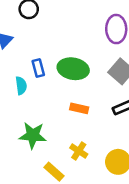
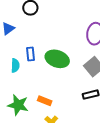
orange rectangle: (79, 108) -> (45, 101), moved

